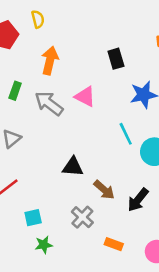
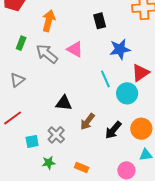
brown arrow: (104, 190) -> (87, 122), turned 84
gray cross: (82, 217) -> (56, 135), moved
orange rectangle: (114, 244) -> (82, 167), moved
green star: (44, 245) -> (49, 163), moved

